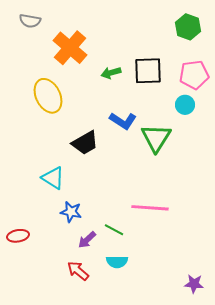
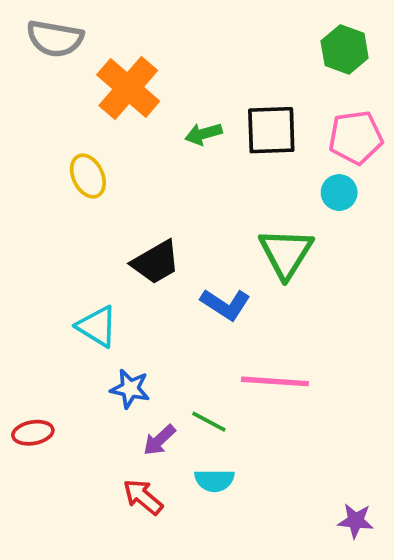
gray semicircle: (30, 21) -> (55, 38), size x1.4
yellow ellipse: (48, 96) -> (88, 176), size x0.7
blue L-shape: (123, 121) -> (225, 304), moved

